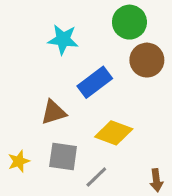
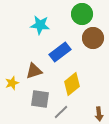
yellow diamond: (114, 133) -> (72, 84), turned -60
yellow star: (19, 161) -> (12, 83), moved

